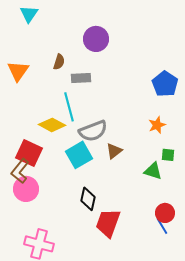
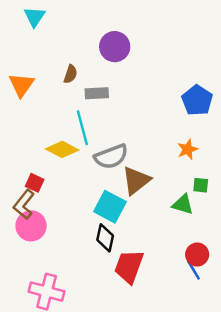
brown triangle: (114, 151) -> (136, 180), size x1.5
red square: (29, 153) -> (35, 183), size x0.6
cyan square: (79, 155) -> (110, 207), moved, turned -32

